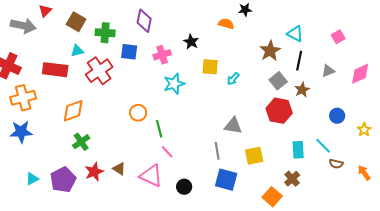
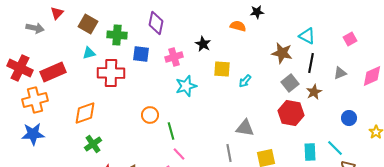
gray arrow: (23, 26) -> (35, 28), size x0.7
brown star: (270, 51) -> (282, 53), turned -30
red rectangle: (55, 70) -> (53, 72), moved, turned -30
red cross: (99, 71) -> (111, 73), turned 36

